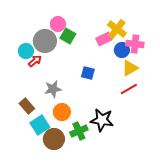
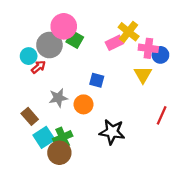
pink circle: (58, 24) -> (64, 26), size x1.5
blue circle: (122, 50) -> (160, 55), moved
yellow triangle: (130, 68) -> (143, 75), turned -30
red line: (129, 89) -> (162, 115), moved, turned -36
orange circle: (62, 112) -> (84, 104), moved
green cross: (79, 131) -> (63, 137), moved

